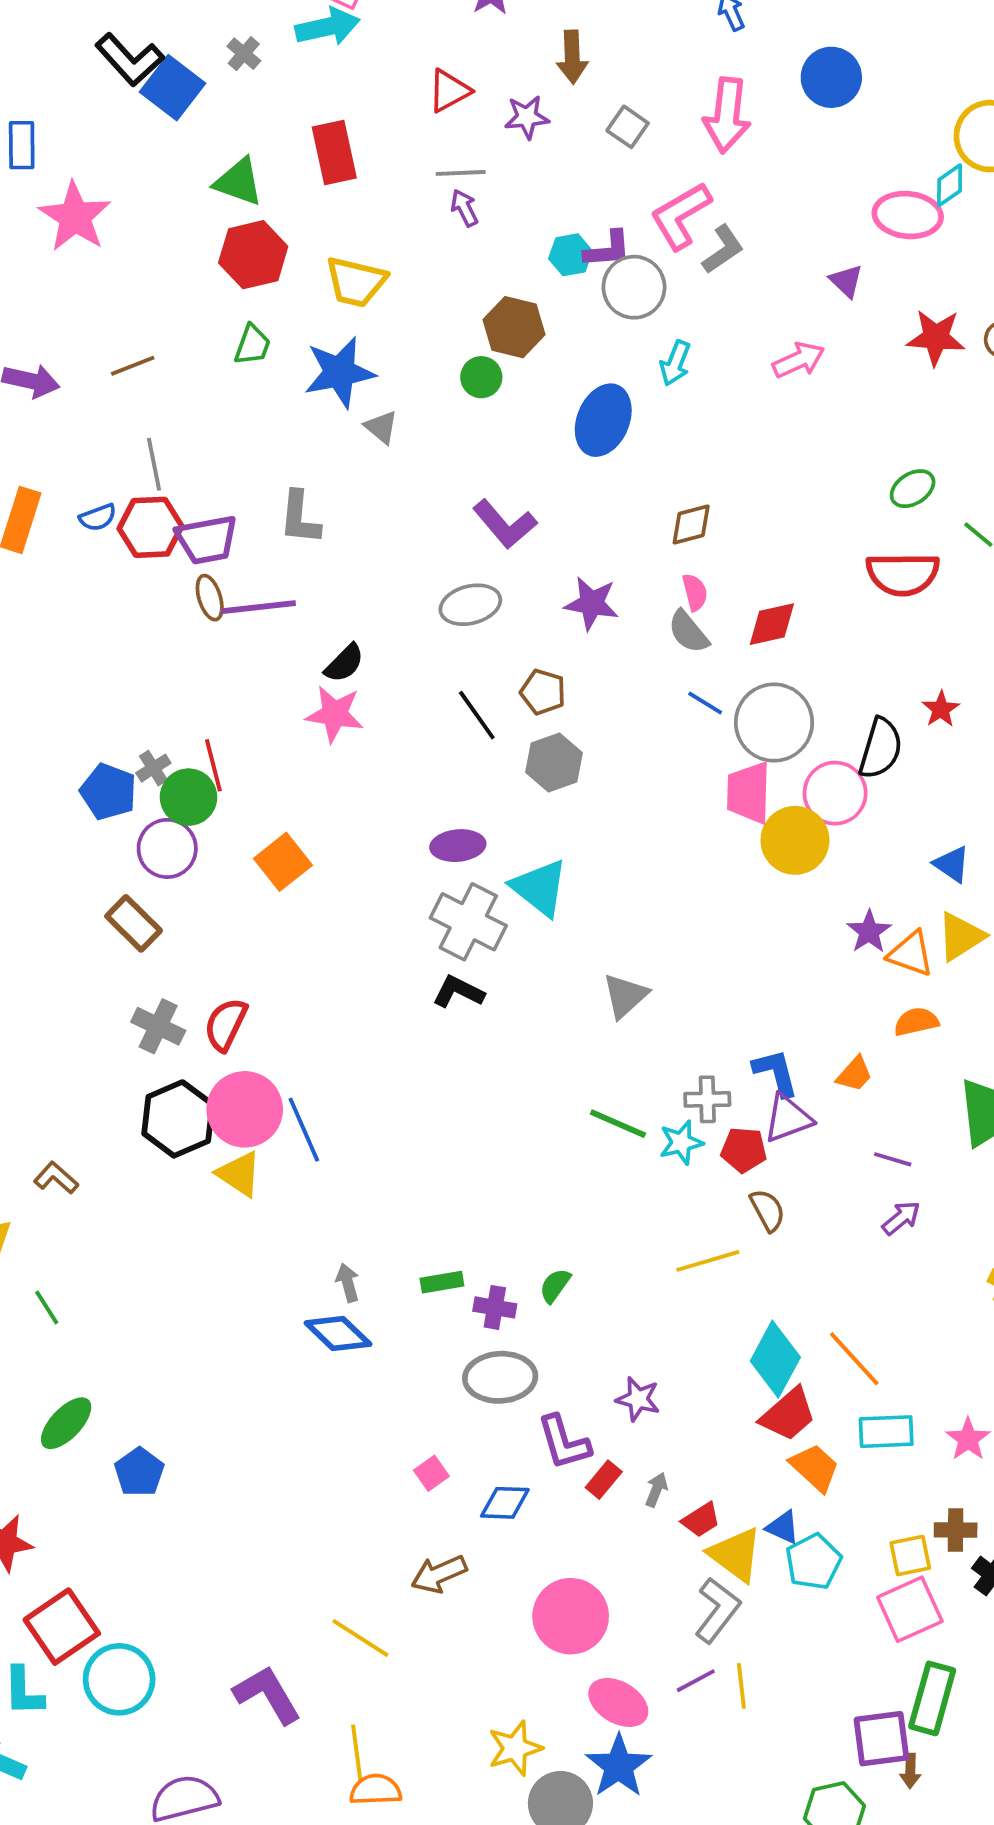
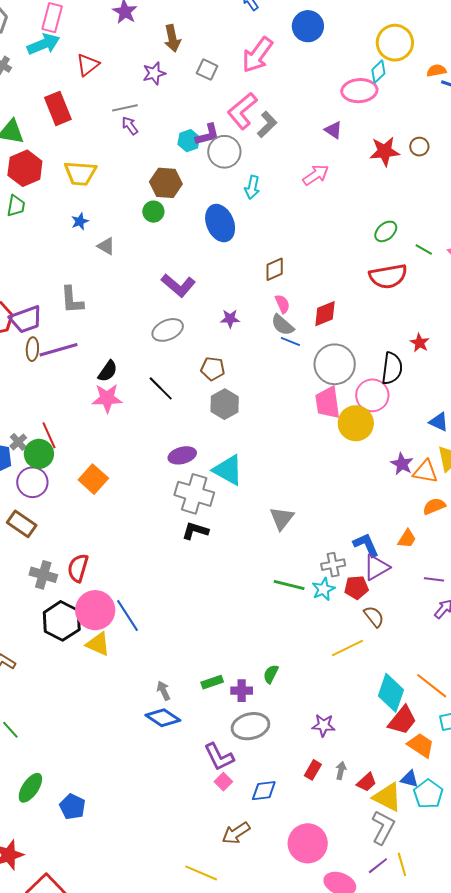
red triangle: (449, 91) -> (88, 65), moved
pink arrow: (727, 115) -> (257, 55), turned 39
green trapezoid: (252, 345) -> (16, 206), moved
blue star: (340, 372) -> (80, 221), size x0.5
blue ellipse: (603, 420) -> (220, 223), turned -36
brown ellipse: (210, 598) -> (32, 349), turned 30
purple star: (592, 603) -> (230, 319), size x0.7
blue line: (705, 703) -> (290, 342), moved
black line: (477, 715) -> (161, 388), moved
purple L-shape: (564, 1442) -> (219, 757), moved

